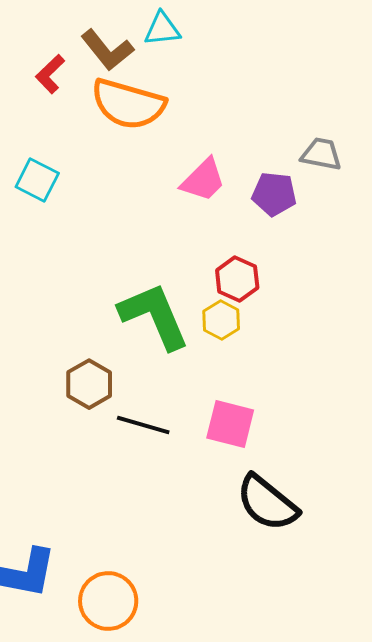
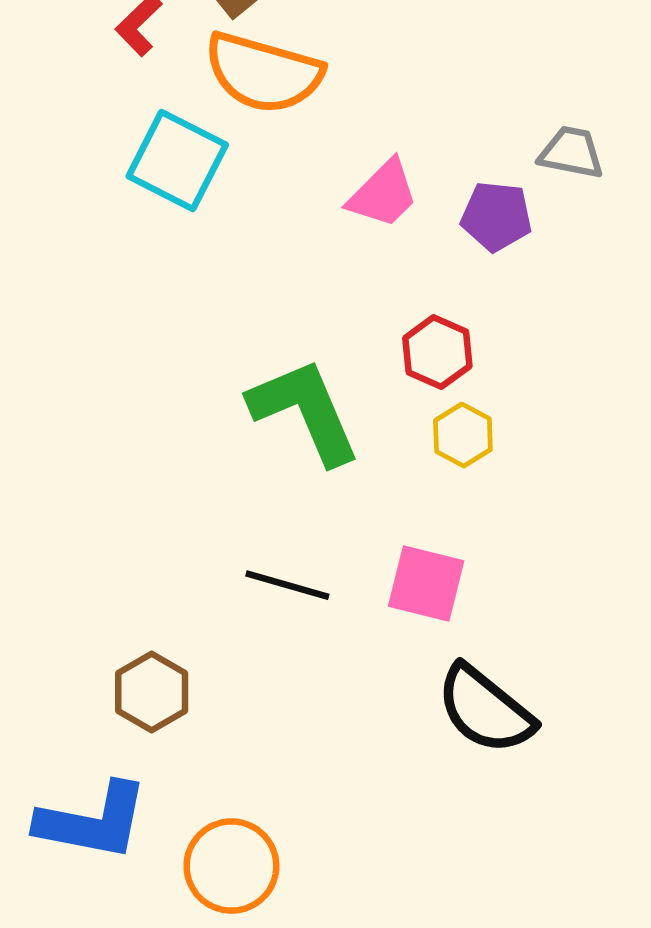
cyan square: (37, 180) -> (177, 160), moved, size x1.4
yellow hexagon: (221, 320) -> (463, 435), moved
brown hexagon: (89, 384) -> (152, 692), moved

